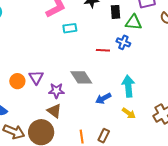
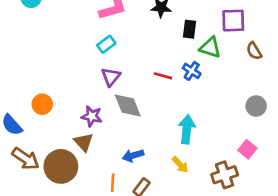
cyan rectangle: (70, 28) -> (106, 44), moved, turned -40
purple triangle: (36, 77) -> (111, 77), moved
orange circle: (17, 81) -> (42, 104), moved
blue arrow: (103, 98) -> (133, 156), moved

